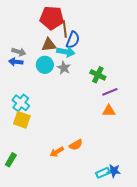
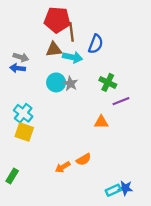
blue semicircle: (73, 40) -> (96, 44), moved
cyan circle: (45, 65) -> (56, 82), moved
gray star: (64, 68) -> (70, 84), moved
orange triangle: (109, 111) -> (101, 122), moved

